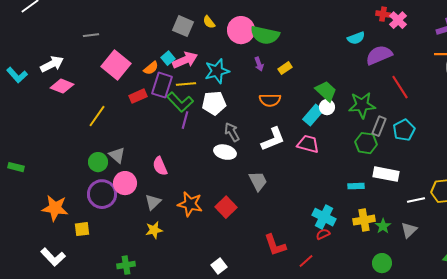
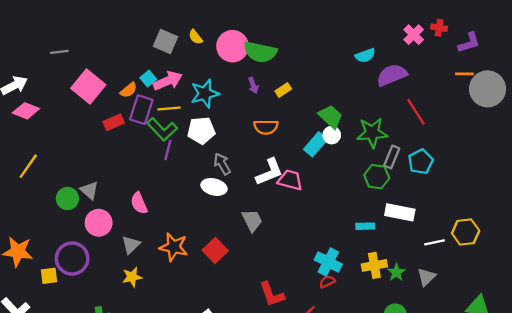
red cross: (383, 14) -> (439, 28), moved
yellow line: (97, 116) -> (28, 166), moved
pink trapezoid: (308, 144) -> (290, 180), moved
purple circle: (102, 194) -> (72, 259), moved

